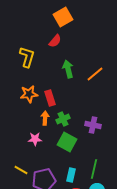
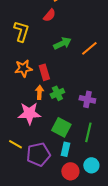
green arrow: (68, 69) -> (62, 43), turned 78
pink star: (35, 139) -> (29, 113), size x1.6
green square: (67, 142) -> (61, 127), moved
green line: (94, 169) -> (88, 132), moved

